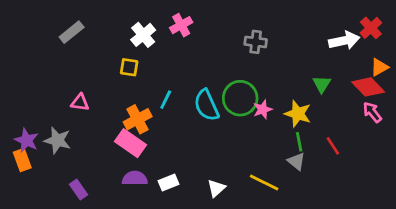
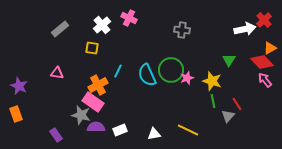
pink cross: (181, 25) -> (129, 18), turned -35
gray rectangle: (72, 32) -> (60, 29), moved
purple star: (27, 140) -> (19, 86), moved
gray star: (57, 140) -> (81, 115), moved
gray triangle: (296, 161) -> (228, 116), moved, turned 32
white triangle: (216, 188) -> (154, 134), turned 32

